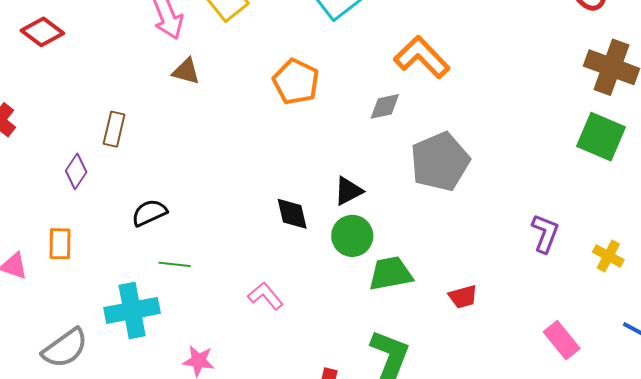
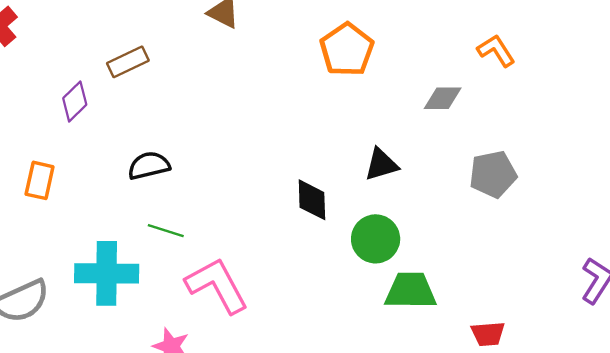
orange L-shape: (422, 57) -> (496, 51), size x0.6
brown rectangle: (114, 129) -> (128, 62), turned 40
gray pentagon: (440, 162) -> (493, 174), size x0.7
black triangle: (348, 191) -> (381, 164), moved
pink L-shape: (265, 296) -> (217, 285), moved, size x1.6

